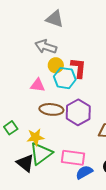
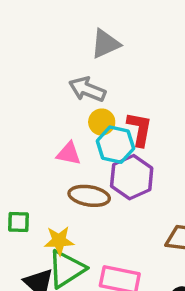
gray triangle: (55, 19) -> (105, 44), turned -48
purple hexagon: (78, 112) -> (132, 177), moved
green square: (11, 128) -> (19, 222), turned 32

